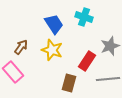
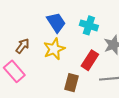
cyan cross: (84, 17) -> (89, 25), moved
yellow star: (52, 50) -> (54, 49), turned 30

